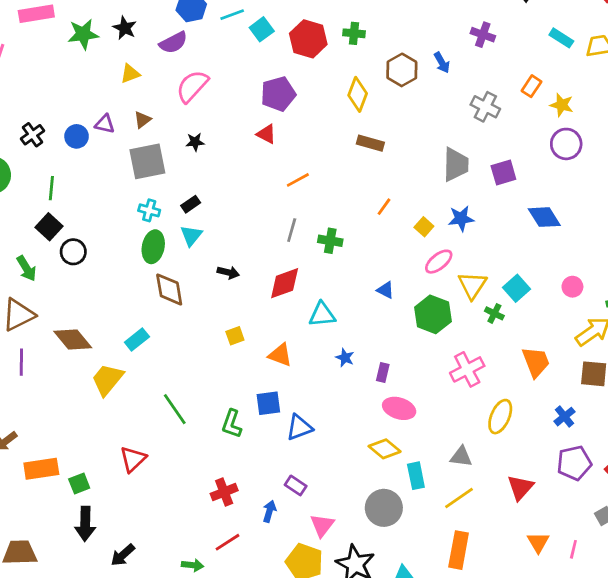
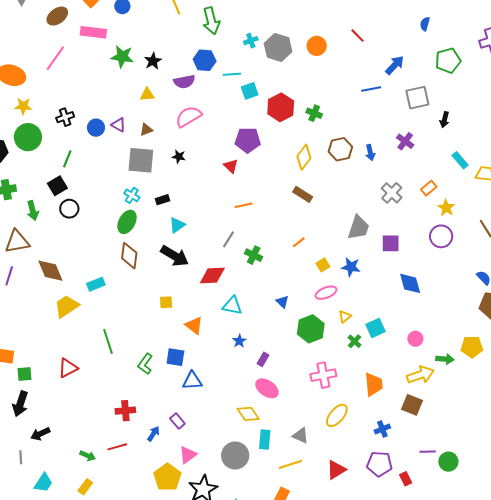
cyan triangle: (191, 236) -> (177, 225), moved
black arrow: (228, 272) -> (175, 256), size x1.8
yellow triangle: (472, 285) -> (345, 317), size x0.6

